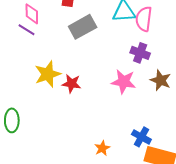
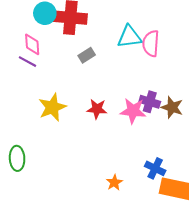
gray rectangle: (83, 27) -> (87, 55), size x0.6
purple cross: (140, 53) -> (150, 102), moved
red star: (71, 84) -> (97, 109), moved

